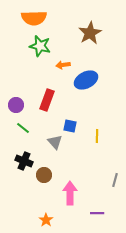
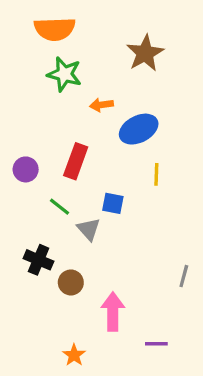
green line: (23, 128) -> (60, 207), moved
yellow line: (97, 136) -> (156, 174), moved
gray line: (115, 180) -> (184, 276), moved

